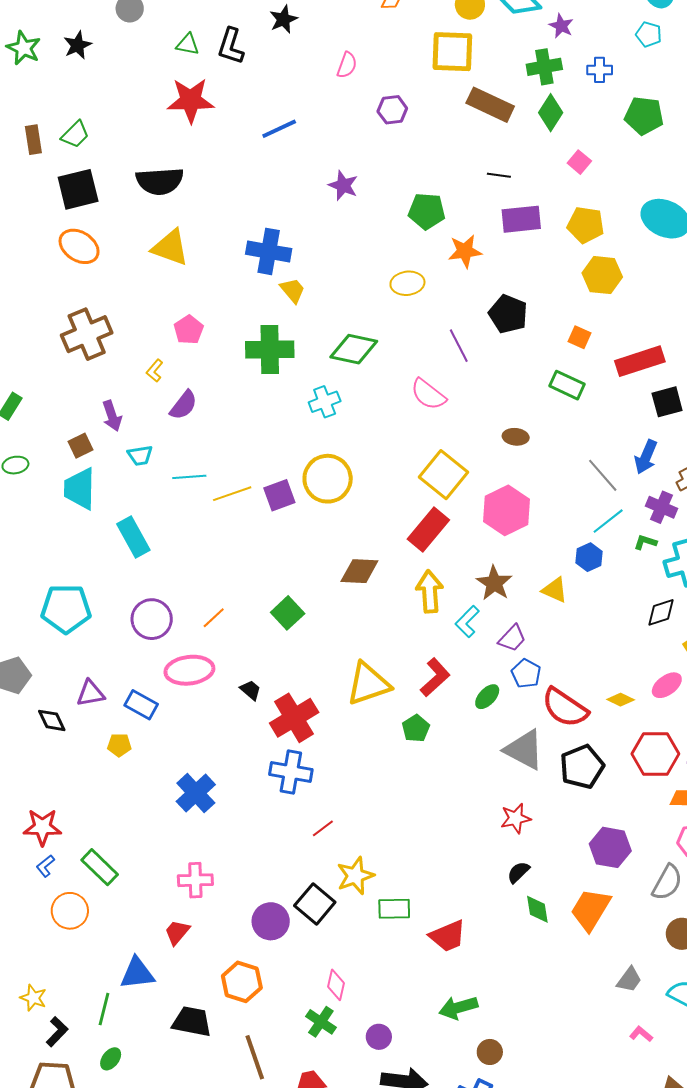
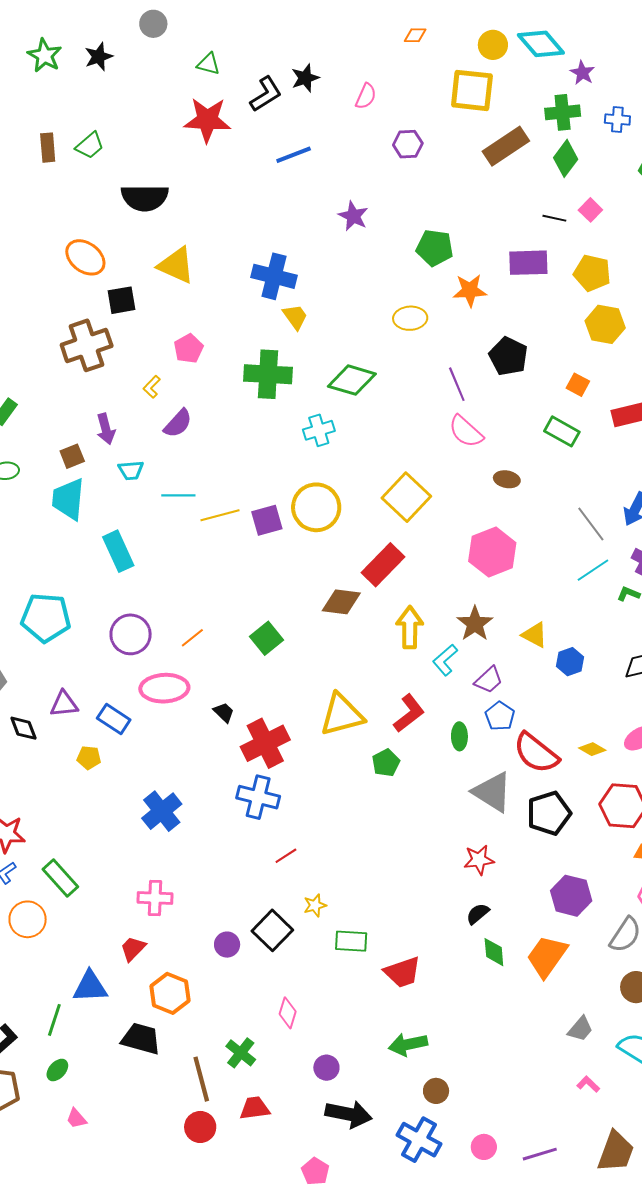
black star: (283, 19) -> (305, 78), moved
black L-shape: (231, 46) -> (266, 94), moved, turned -144
brown rectangle: (490, 105) -> (506, 146), turned -63
black line: (499, 175) -> (554, 218), moved
black semicircle: (160, 181) -> (145, 198), moved
black square: (78, 189) -> (122, 300), moved, size x0.7
pink semicircle: (428, 394) -> (466, 431), moved
yellow square: (444, 475) -> (406, 497), moved
red rectangle: (428, 529) -> (383, 565), moved
blue hexagon: (589, 557) -> (570, 662), moved
green ellipse: (487, 697) -> (459, 736), turned -48
yellow star: (355, 876) -> (315, 905), size x0.6
purple circle: (271, 921) -> (227, 945), size x0.7
orange hexagon: (242, 982) -> (170, 993), moved
green cross: (321, 1022) -> (241, 1053), moved

